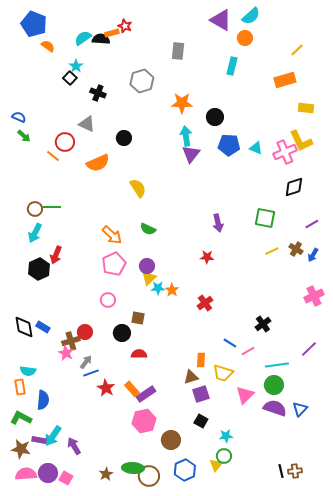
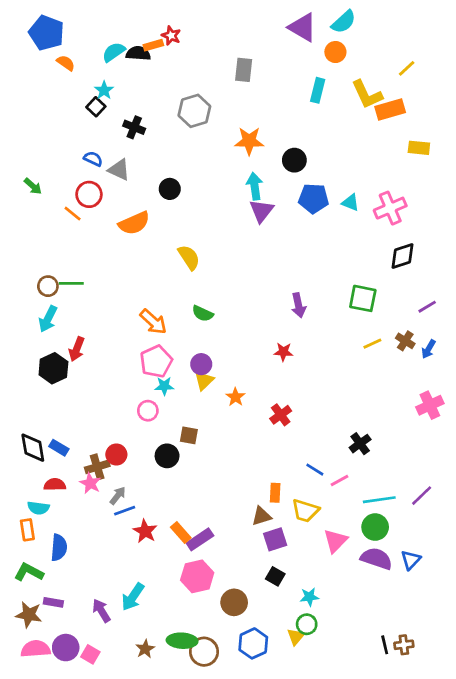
blue semicircle: (19, 117) -> (93, 159), moved
yellow L-shape: (301, 141) -> (367, 94), moved
cyan star: (158, 288) -> (164, 386), moved
purple line: (309, 349) -> (422, 496), moved
red semicircle: (139, 354) -> (55, 485), moved
cyan arrow: (53, 436) -> (133, 597), moved

